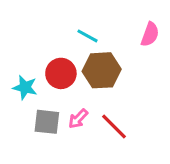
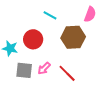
brown hexagon: (102, 70) -> (73, 37), moved

